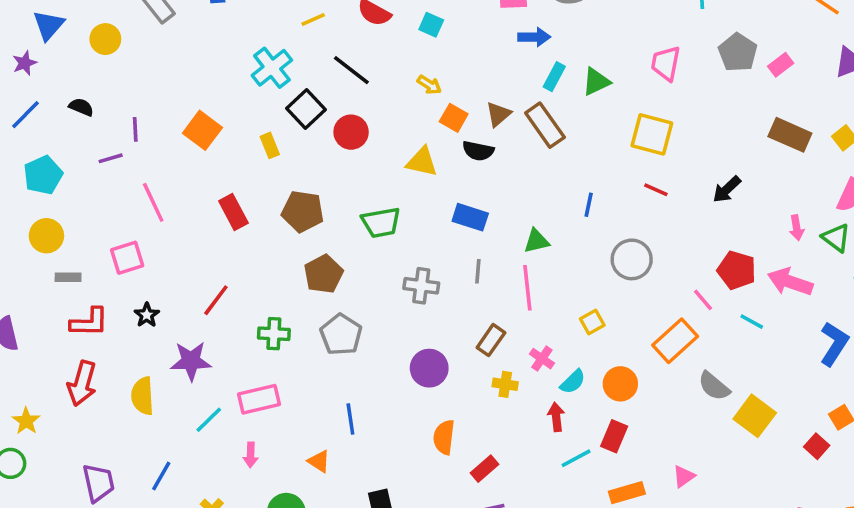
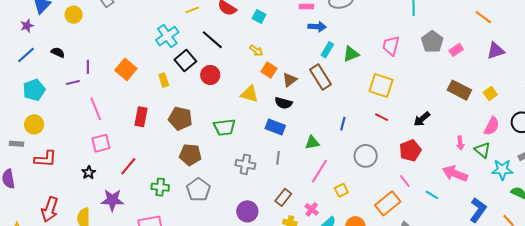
brown triangle: (498, 114) -> (290, 80), moved
black semicircle: (478, 151) -> (284, 103), moved
red rectangle: (233, 212) -> (141, 117), turned 36
pink square: (127, 258) -> (101, 143), moved
red pentagon: (737, 270) -> (410, 151), moved, turned 30
brown pentagon: (323, 274) -> (190, 155), turned 30
gray rectangle: (68, 277) -> (17, 144), moved
pink line: (527, 288) -> (319, 171), moved, turned 35
red L-shape: (89, 322) -> (45, 159), moved

